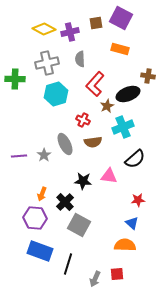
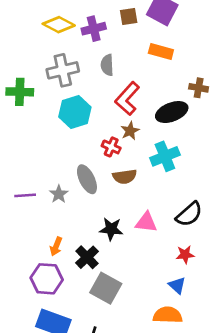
brown star: (107, 106) -> (130, 131), moved
black semicircle: (135, 159) -> (189, 214), moved

